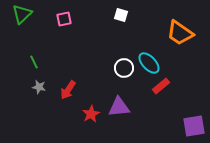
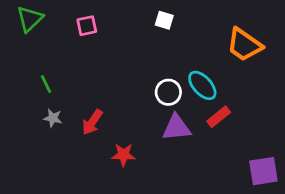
purple triangle: (119, 107) -> (176, 128), moved
red star: (91, 114) -> (123, 155), turned 30

